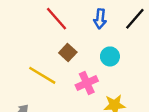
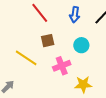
brown square: (68, 53) -> (48, 41), turned 32

